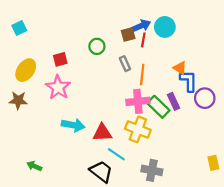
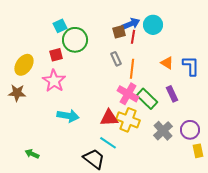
cyan square: (19, 28) -> (60, 26), moved
green circle: (97, 46) -> (75, 40), moved, size x1.6
blue L-shape: (189, 81) -> (191, 66), moved
purple circle: (205, 98) -> (190, 130), moved
pink cross: (138, 101) -> (128, 94), turned 35
purple rectangle: (173, 101) -> (172, 94), moved
red triangle: (102, 133) -> (109, 118), moved
gray cross: (152, 170) -> (163, 131), moved, turned 36

